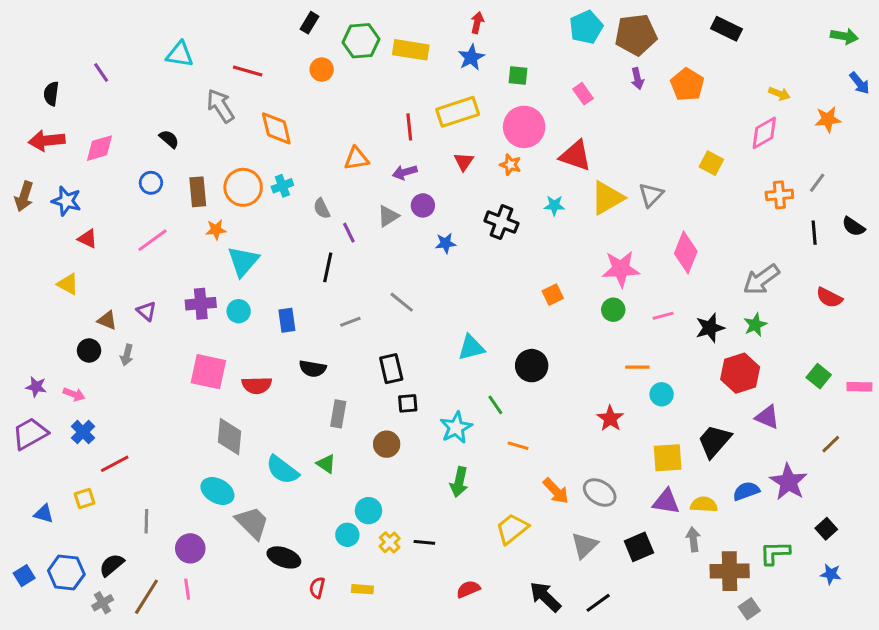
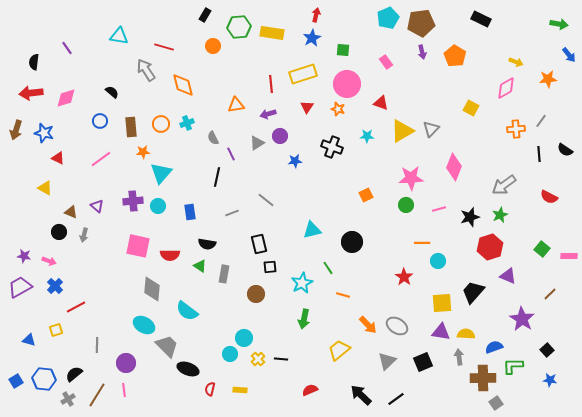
red triangle: (575, 156) -> (381, 103), size x0.7
orange circle: (243, 187) -> (161, 124), size x0.7
green triangle: (326, 464) -> (200, 266), moved
blue semicircle: (746, 491) -> (494, 347), moved

